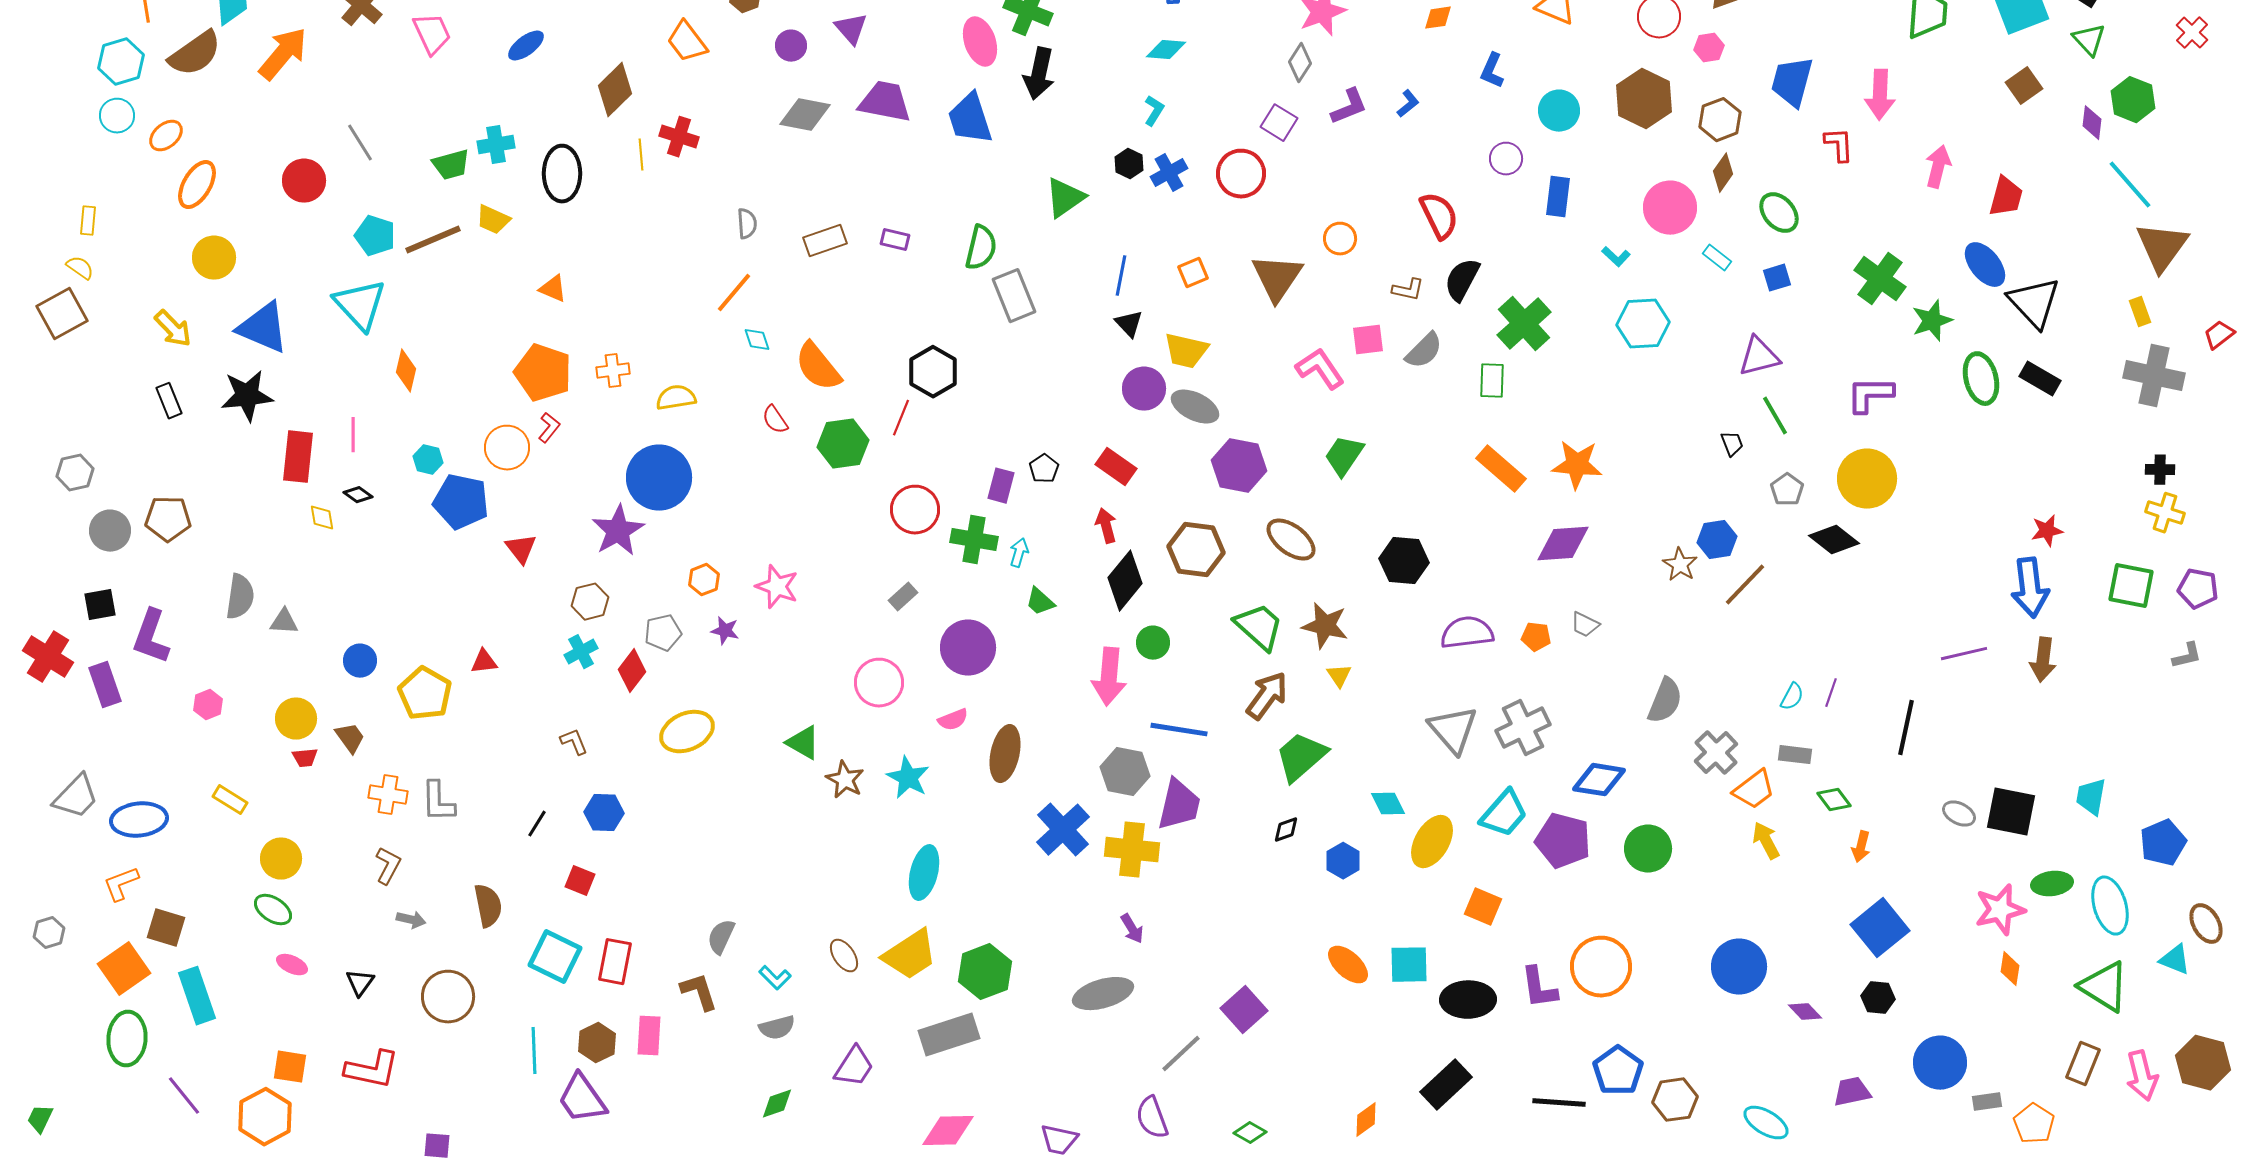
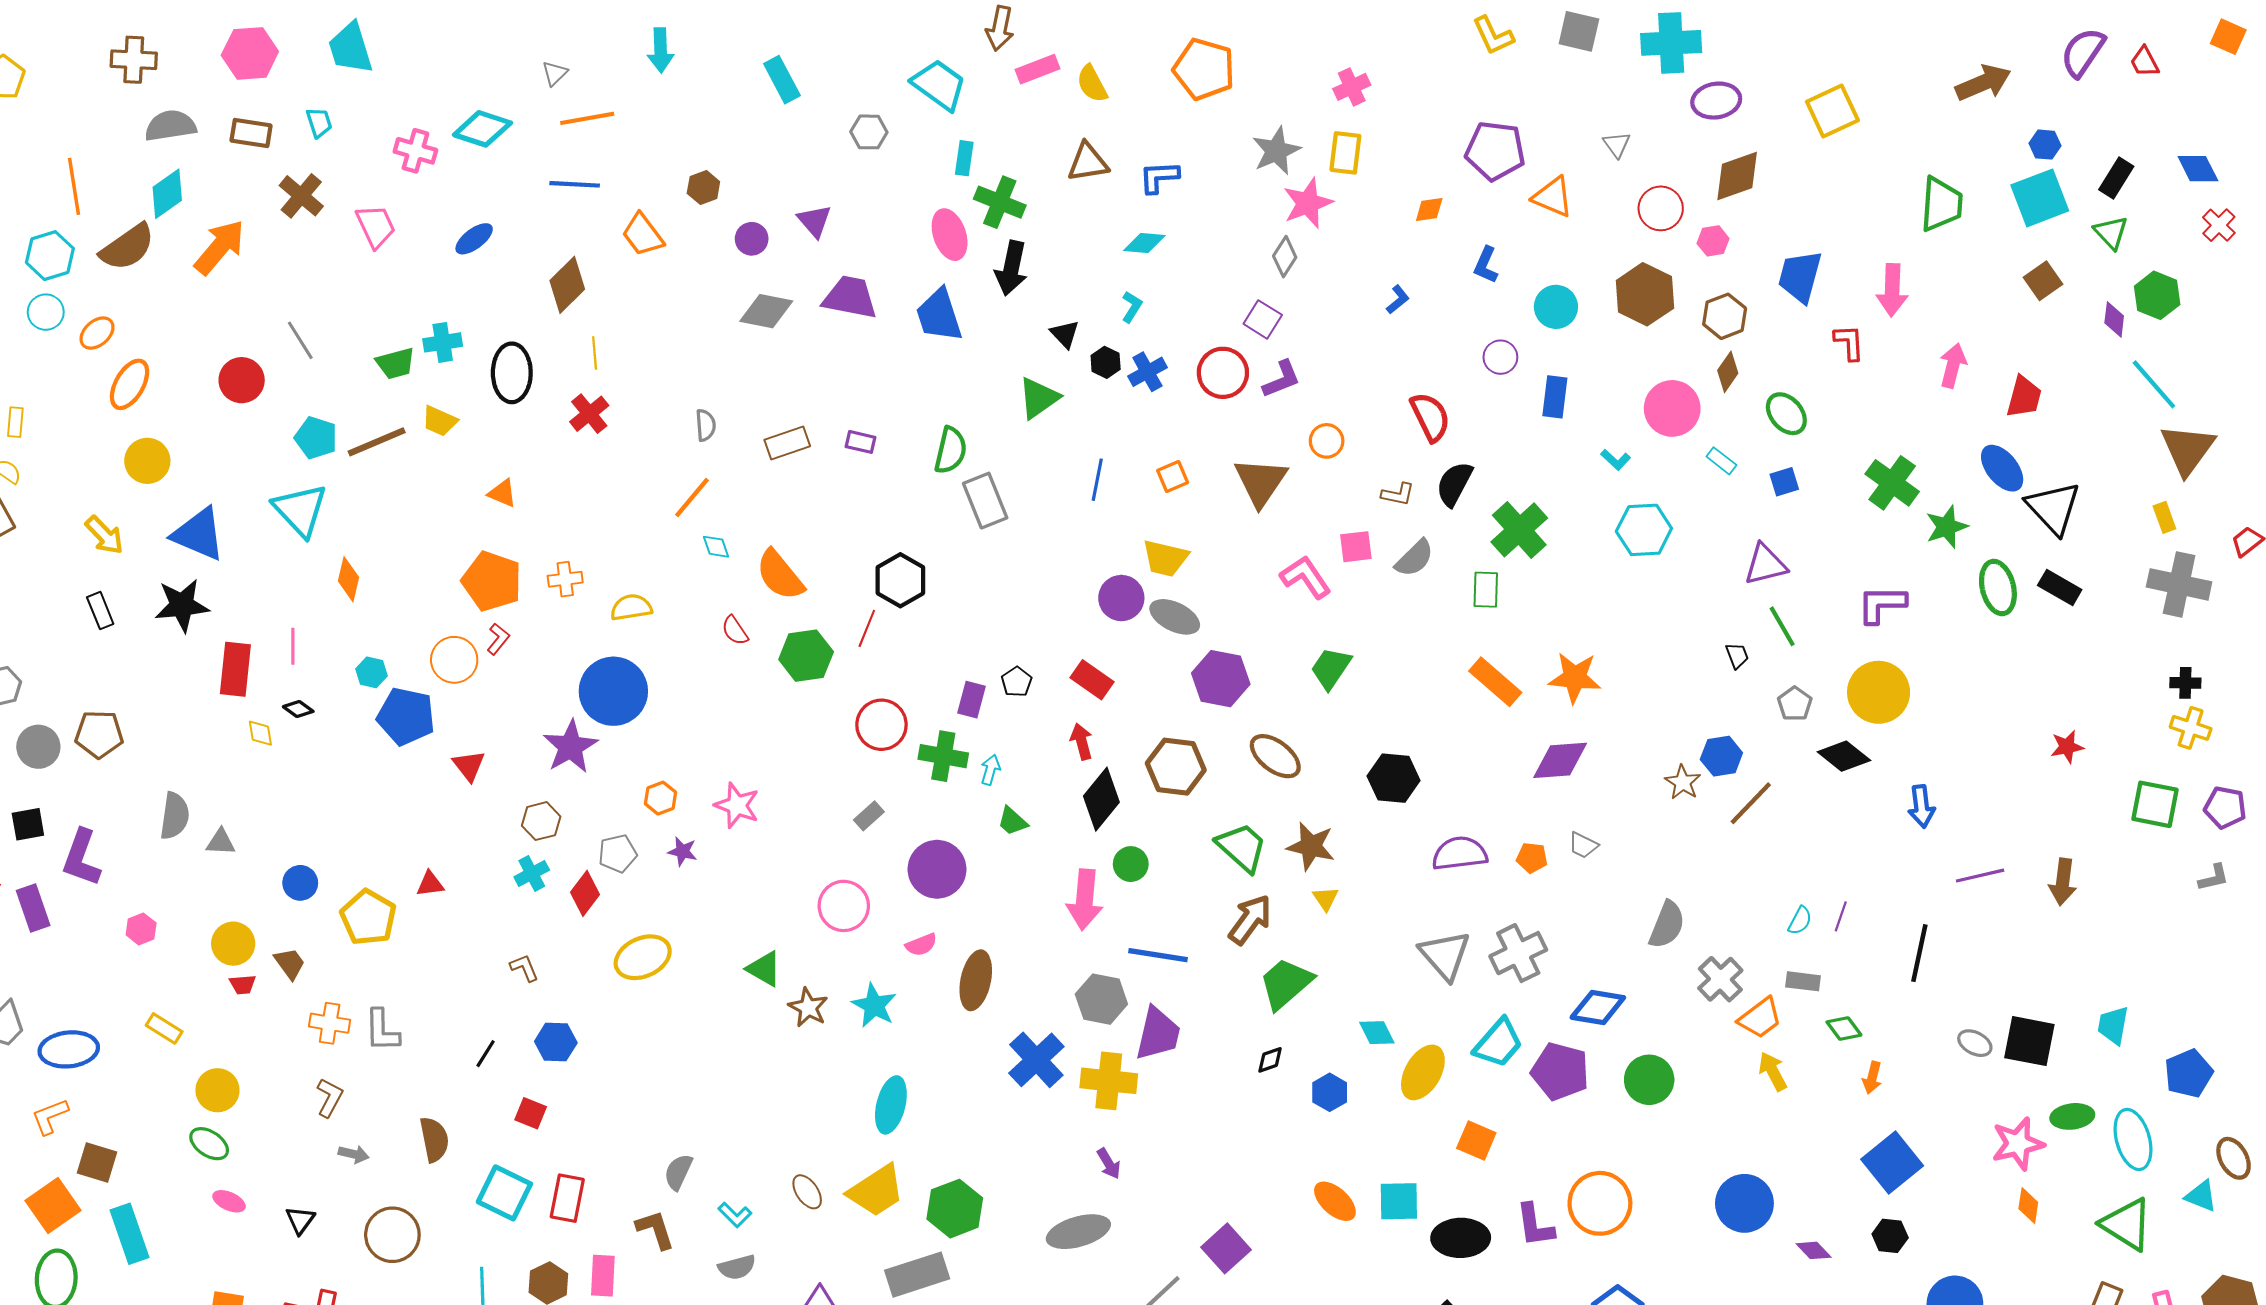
purple L-shape: (1349, 107) -> (1282, 379), moved
red cross: (679, 137) -> (589, 414), moved, turned 33
black triangle: (1129, 324) -> (1065, 334), moved
blue arrow: (2030, 588) -> (1921, 806), moved, size x0.7

